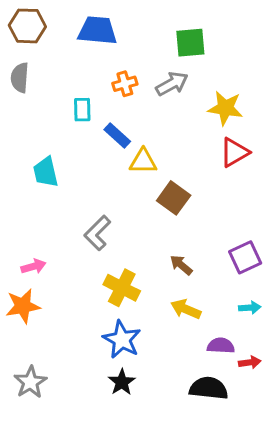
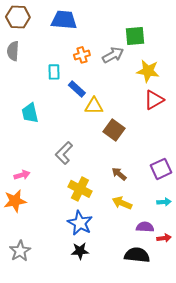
green square: (190, 43) -> (135, 36), moved
black star: (122, 382) -> (80, 251), turned 30

